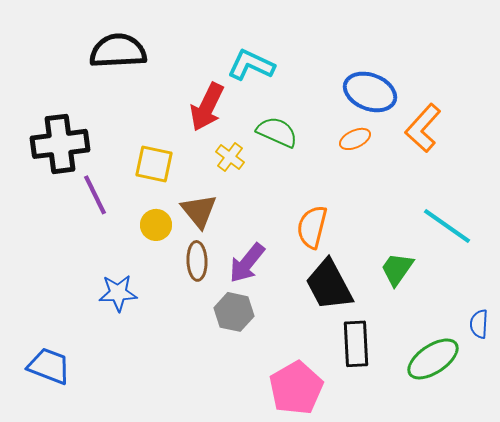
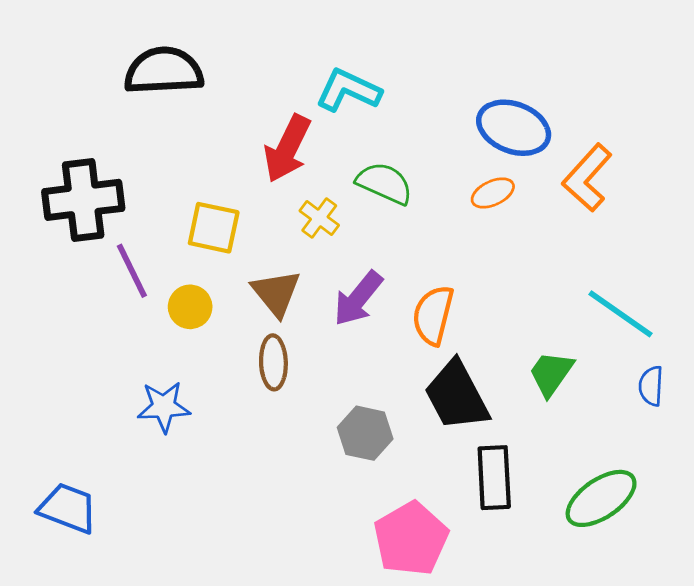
yellow circle: (156, 225) -> (190, 307), moved
purple arrow: (247, 263) -> (358, 299), moved
gray hexagon: (234, 312) -> (365, 433), moved
blue semicircle: (479, 324) -> (651, 386), moved

